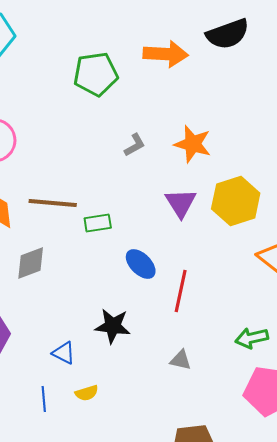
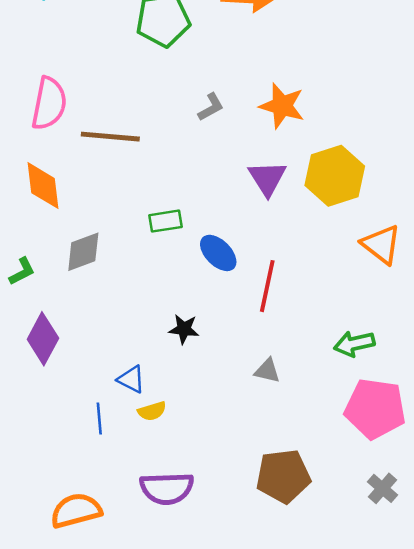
brown line: (53, 203) -> (110, 137), moved
green rectangle: (98, 223) -> (166, 221), moved
black star: (113, 326) -> (184, 329), size x0.7
blue triangle: (64, 353) -> (131, 379), moved

